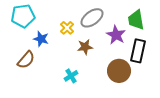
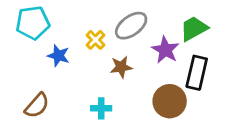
green trapezoid: (136, 20) -> (194, 29), turned 70
brown semicircle: (26, 60) -> (37, 105), moved
cyan cross: (71, 76) -> (101, 108), turned 32

